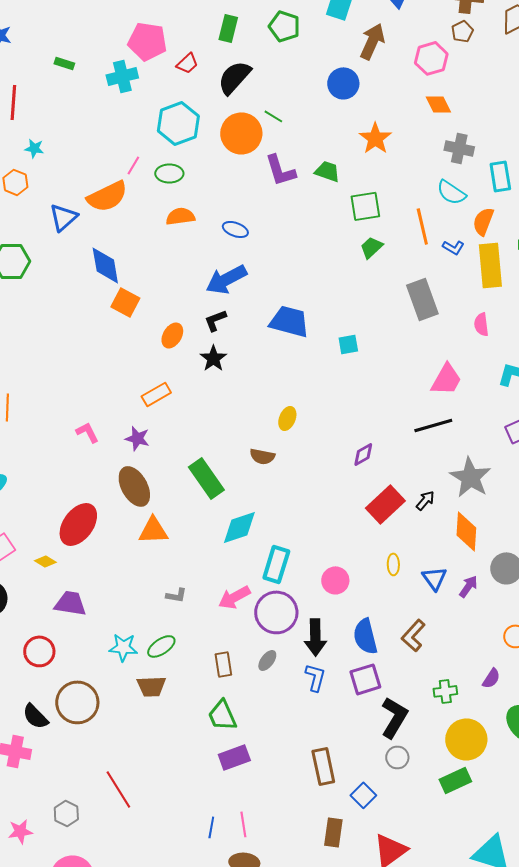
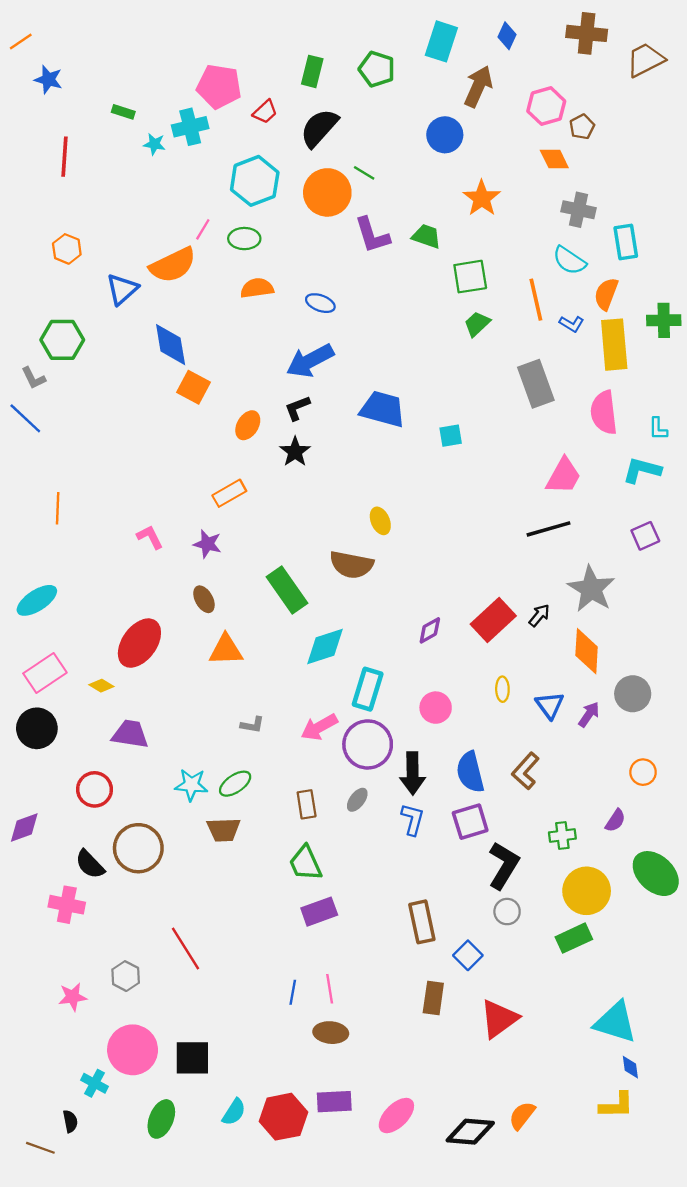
brown pentagon: (462, 31) -> (582, 127), moved
cyan star: (34, 148) -> (154, 144), moved
pink semicircle: (481, 324) -> (604, 413), size x1.6
yellow ellipse: (287, 418) -> (380, 521), turned -45
purple diamond: (363, 454) -> (430, 630), moved
brown semicircle: (262, 456) -> (351, 565), size x1.5
brown ellipse: (134, 486) -> (204, 599), size x0.6

